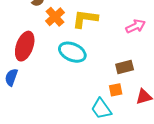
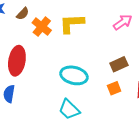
cyan ellipse: (72, 52) -> (74, 75), moved
cyan trapezoid: (101, 109) -> (69, 109), moved

